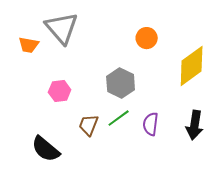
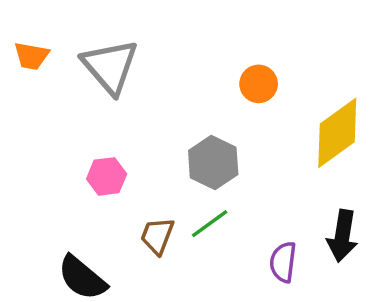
orange trapezoid: (29, 45) -> (31, 56), moved
purple semicircle: (151, 124) -> (283, 262), moved

